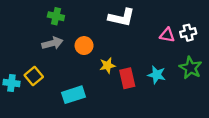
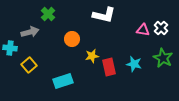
green cross: (56, 16) -> (48, 14), turned 32
white cross: (188, 33) -> (161, 28), turned -32
gray arrow: (52, 43) -> (30, 32), moved
cyan cross: (11, 83) -> (10, 48), moved

